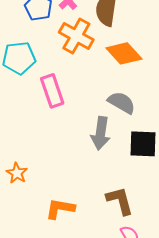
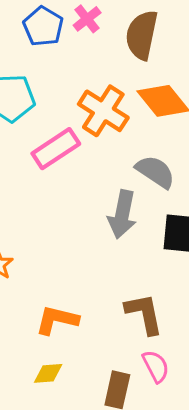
orange cross: (76, 36) -> (103, 111), moved
pink rectangle: (52, 91) -> (56, 149), turned 72

